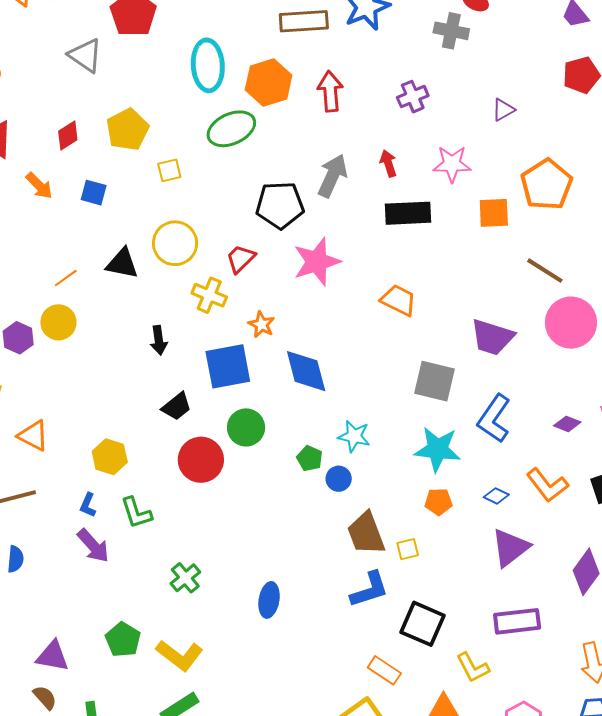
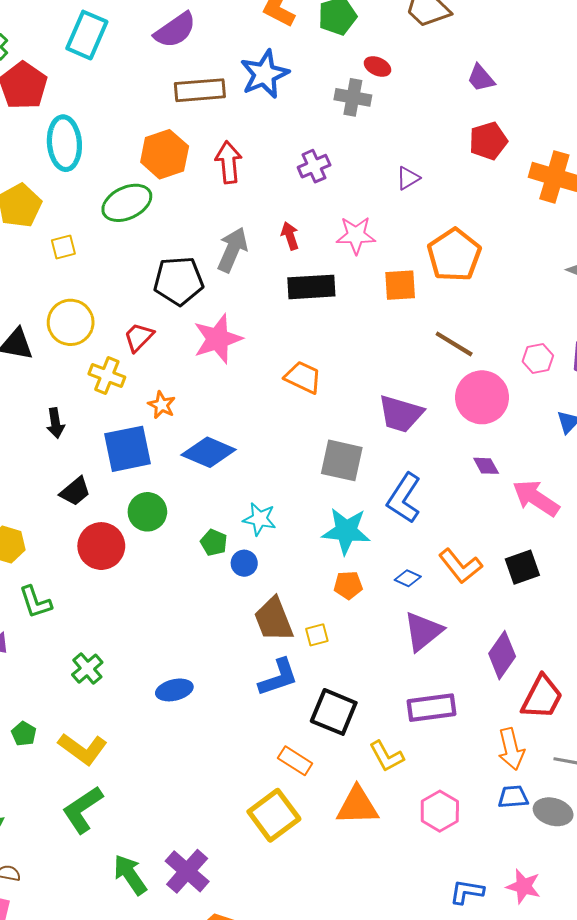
cyan ellipse: (208, 65) -> (64, 143), moved
blue diamond: (306, 371) -> (209, 452), turned -51
purple diamond: (567, 424) -> (486, 466), moved, turned 40
blue ellipse: (269, 600) -> (174, 690), turned 68
green pentagon: (123, 640) -> (24, 734), size x0.7

